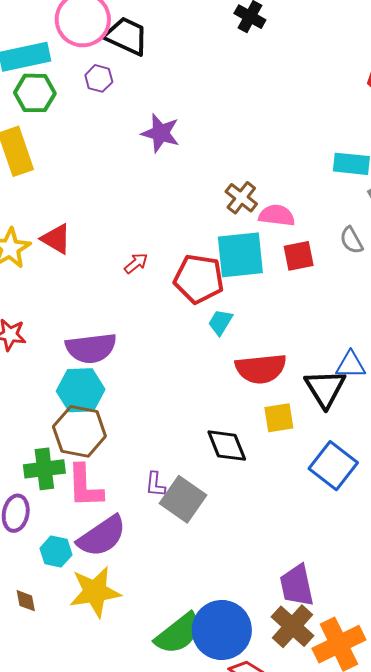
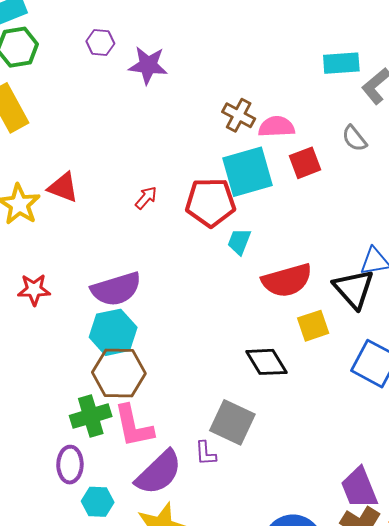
purple hexagon: (99, 78) -> (100, 42), moved
purple L-shape: (155, 484) -> (206, 453), moved
cyan hexagon: (56, 552) -> (98, 502), moved

